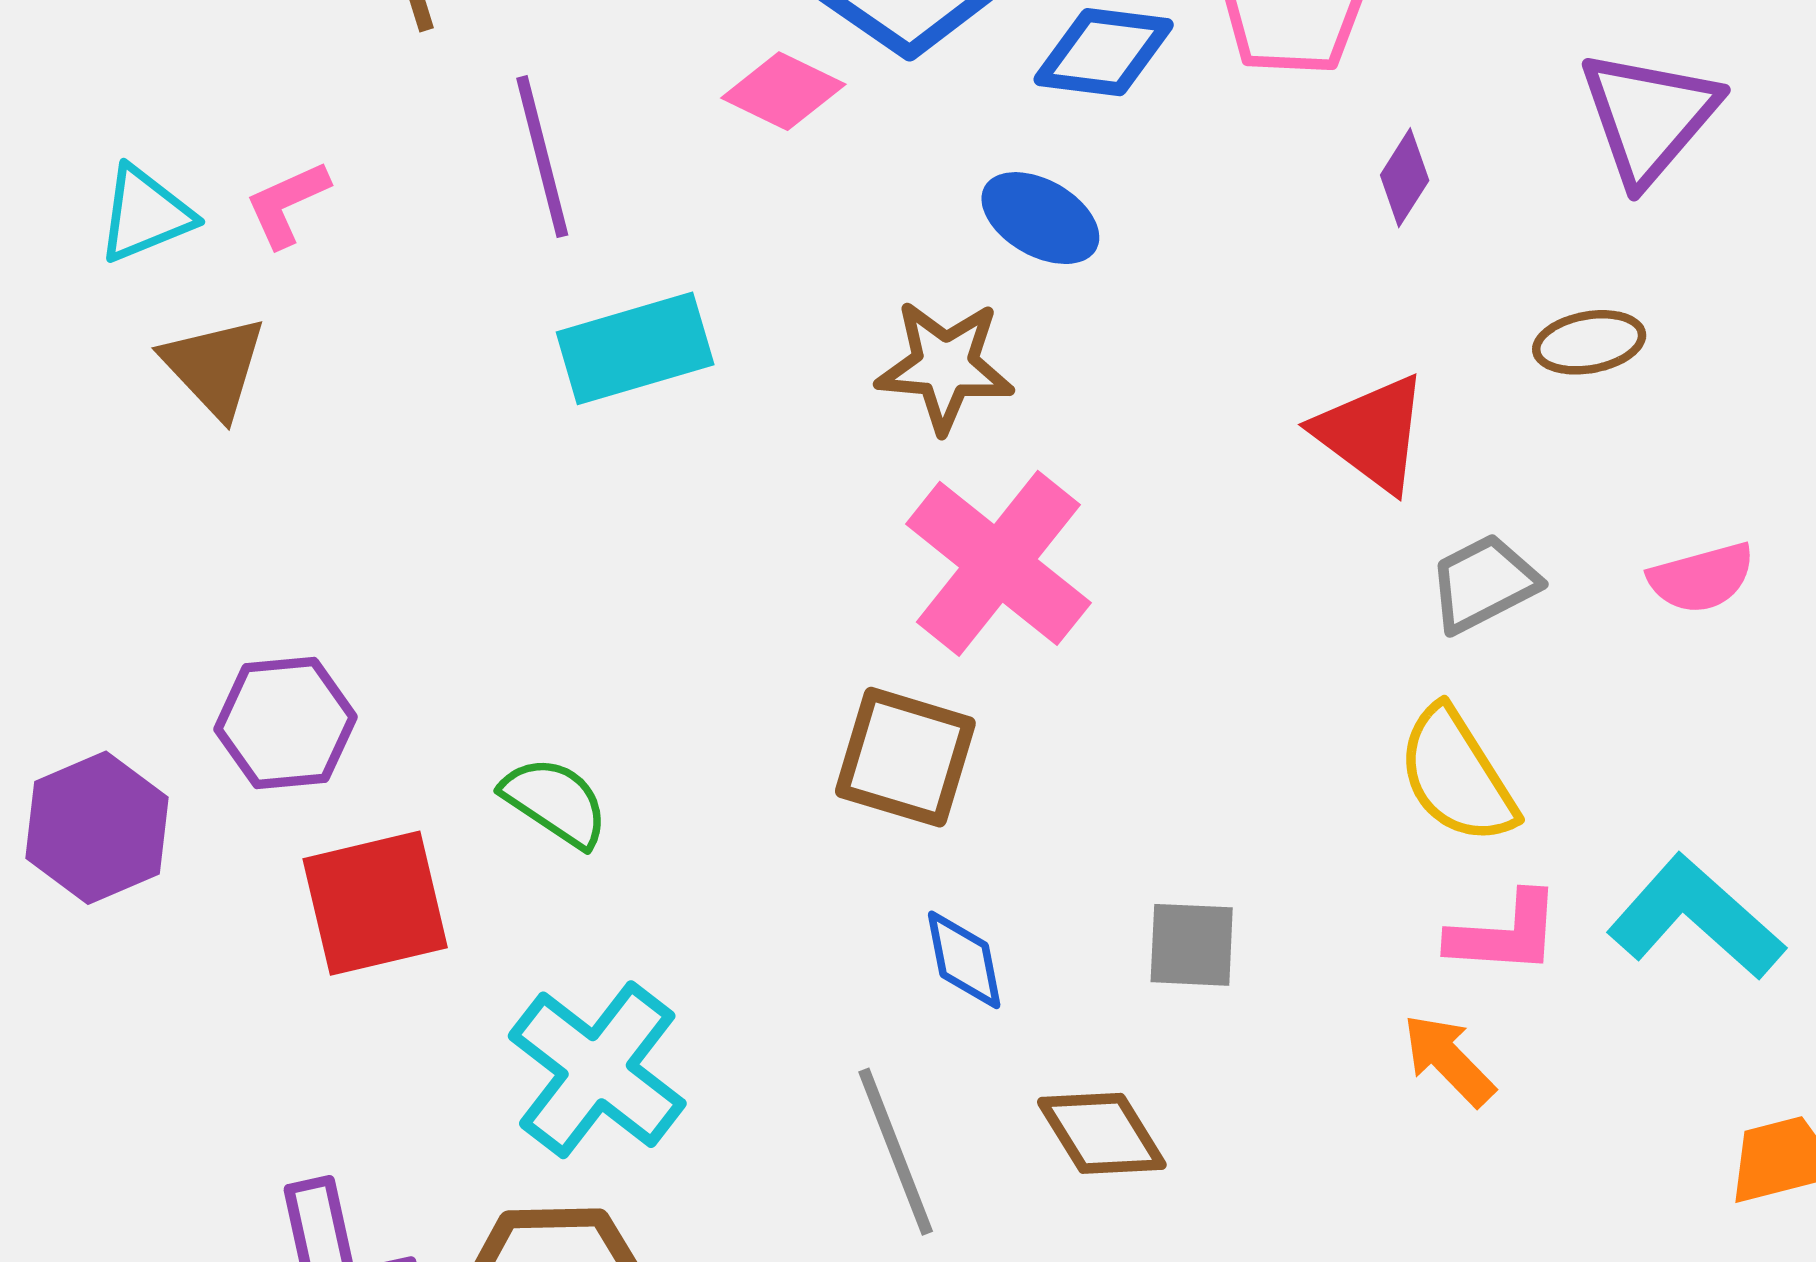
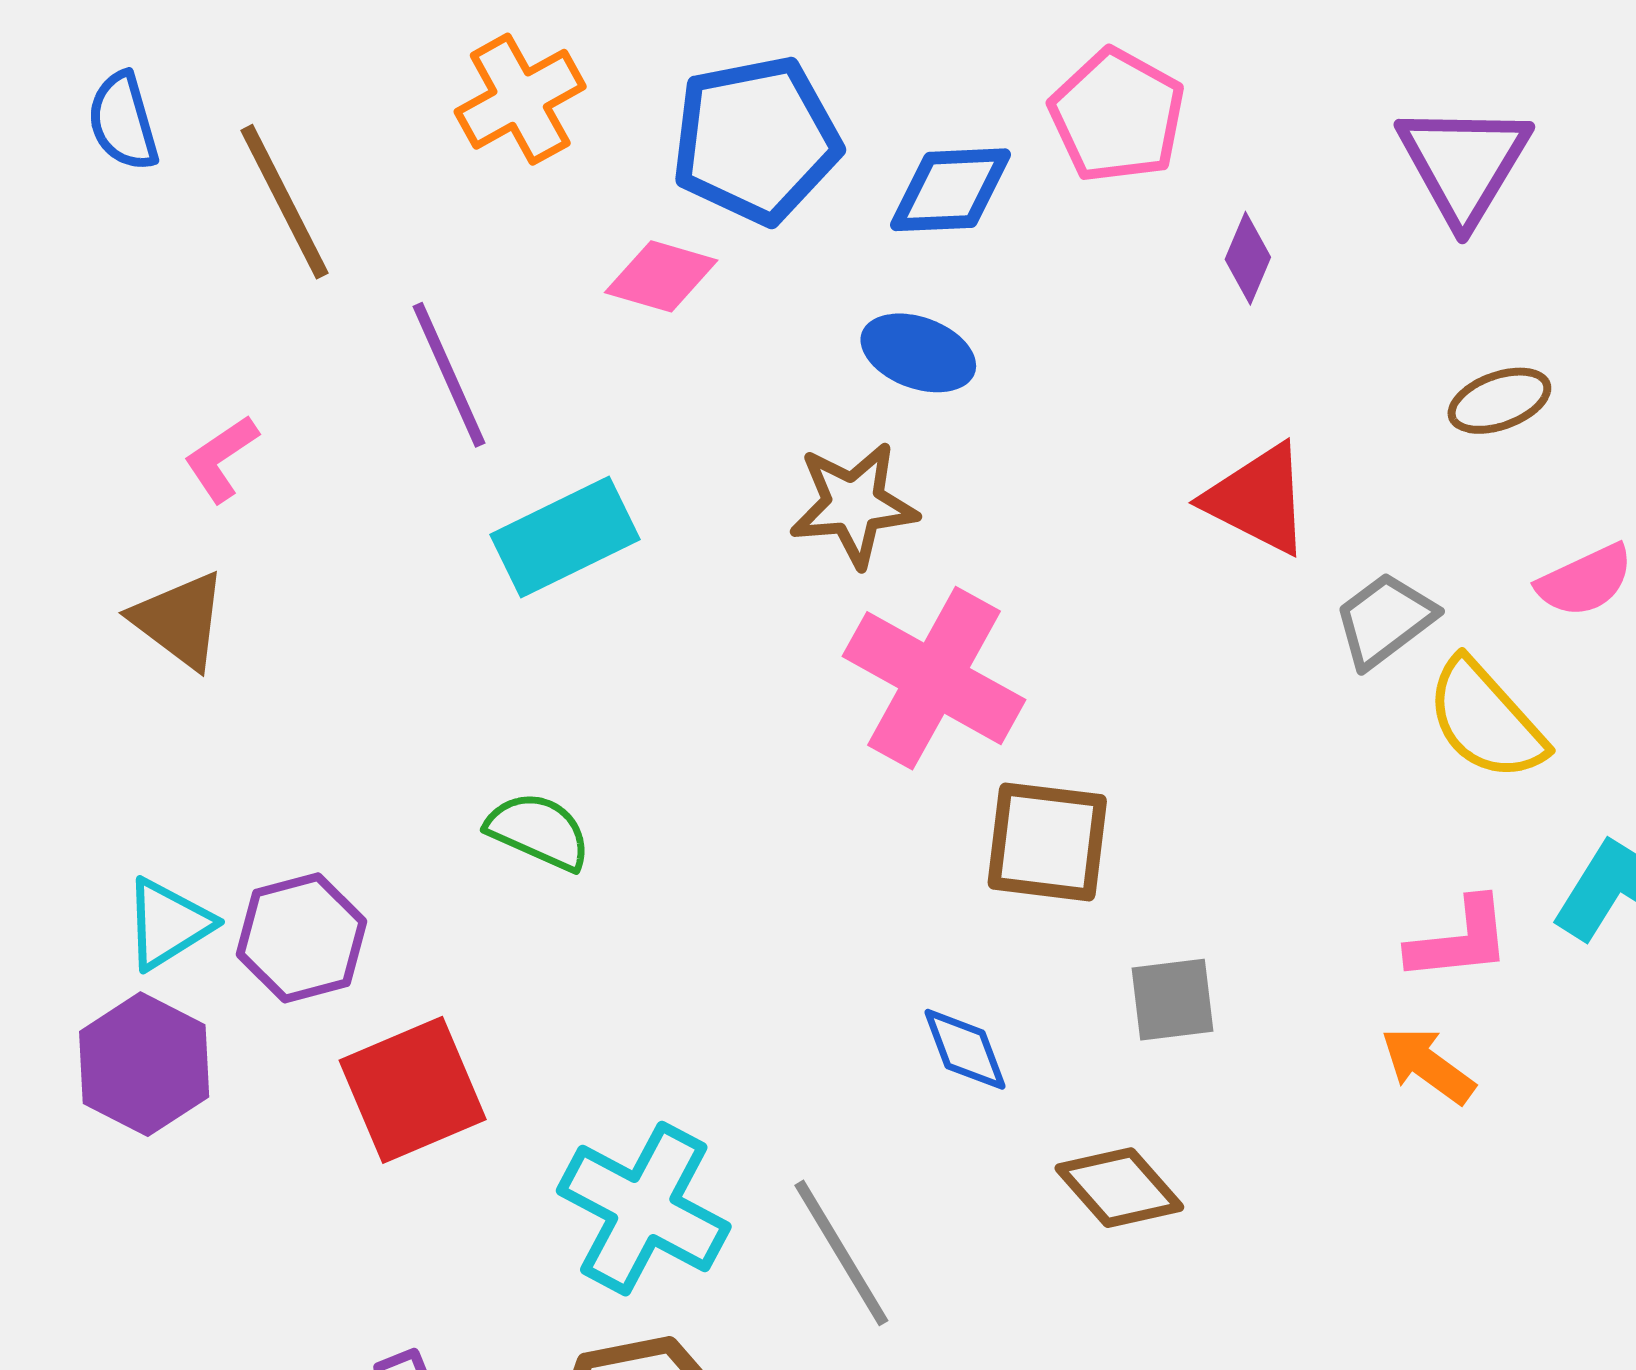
cyan triangle: (145, 214) -> (168, 924), moved
brown ellipse: (1589, 342) -> (1499, 401), moved
brown square: (905, 757) -> (1047, 842), moved
yellow semicircle: (1457, 776) -> (1486, 720), moved
green semicircle: (555, 802) -> (539, 831), moved
gray line: (896, 1152) -> (841, 1253), moved

